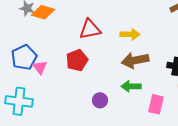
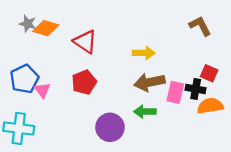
red triangle: (90, 29) -> (85, 42), moved, turned 45
purple circle: (100, 100) -> (110, 127), size x1.6
pink rectangle: (156, 104) -> (175, 92), moved

